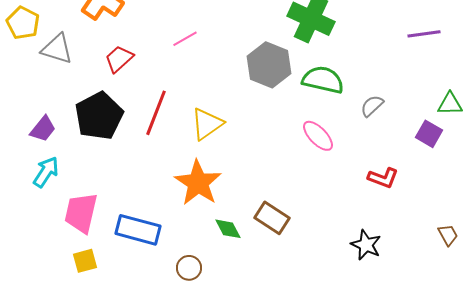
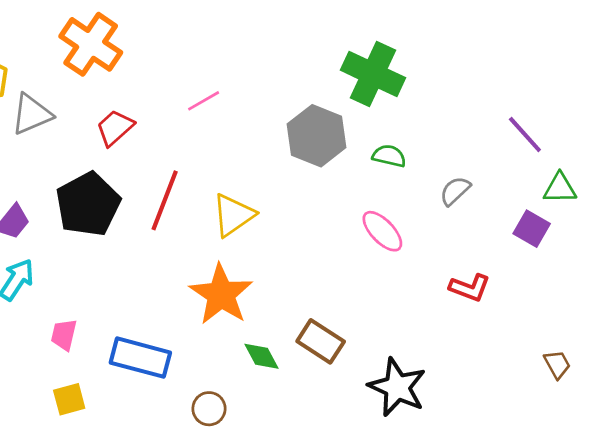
purple line: (424, 34) -> (525, 134), moved, turned 56
gray triangle: (57, 49) -> (32, 114), turned -40
green semicircle: (323, 80) -> (389, 156), size x0.6
pink trapezoid: (81, 213) -> (64, 335), size x0.6
black star: (366, 245) -> (397, 387), moved, size x1.4

